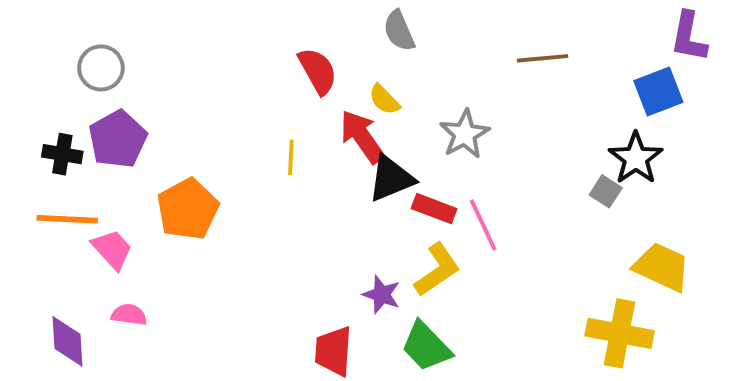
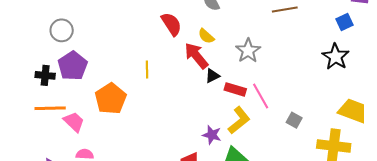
blue square: (658, 91) -> (345, 22), size x0.7
yellow line: (291, 157) -> (147, 70), moved
black triangle: (391, 178) -> (212, 76), size x0.6
gray square: (606, 191) -> (294, 120), moved

